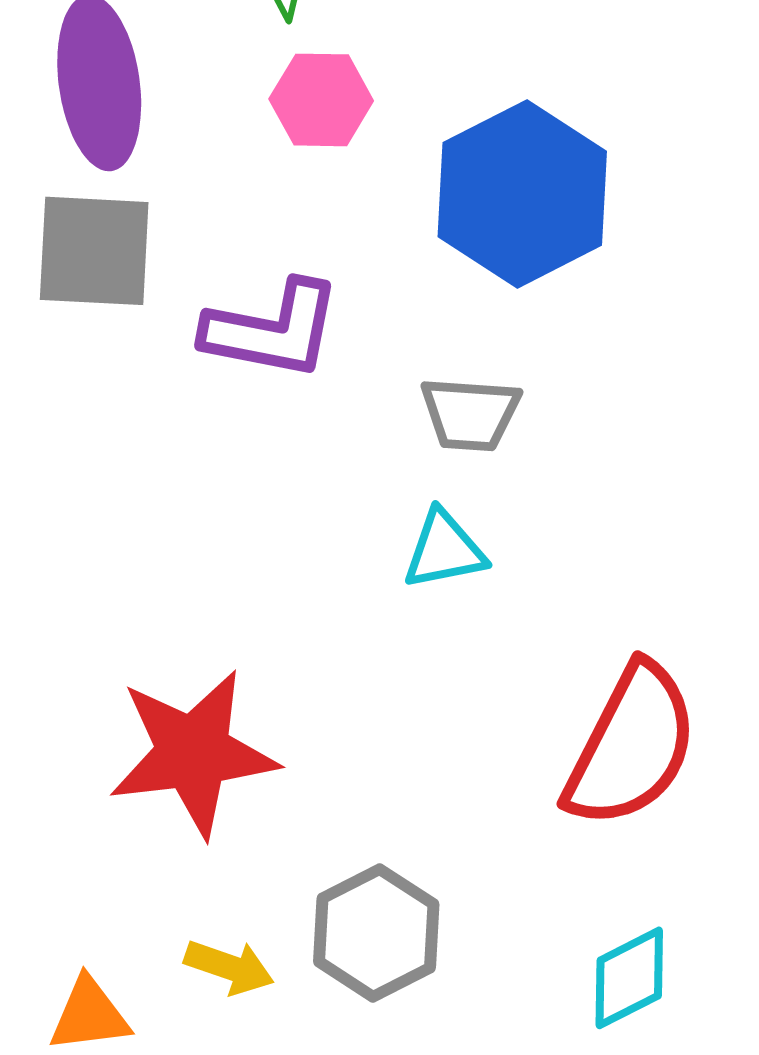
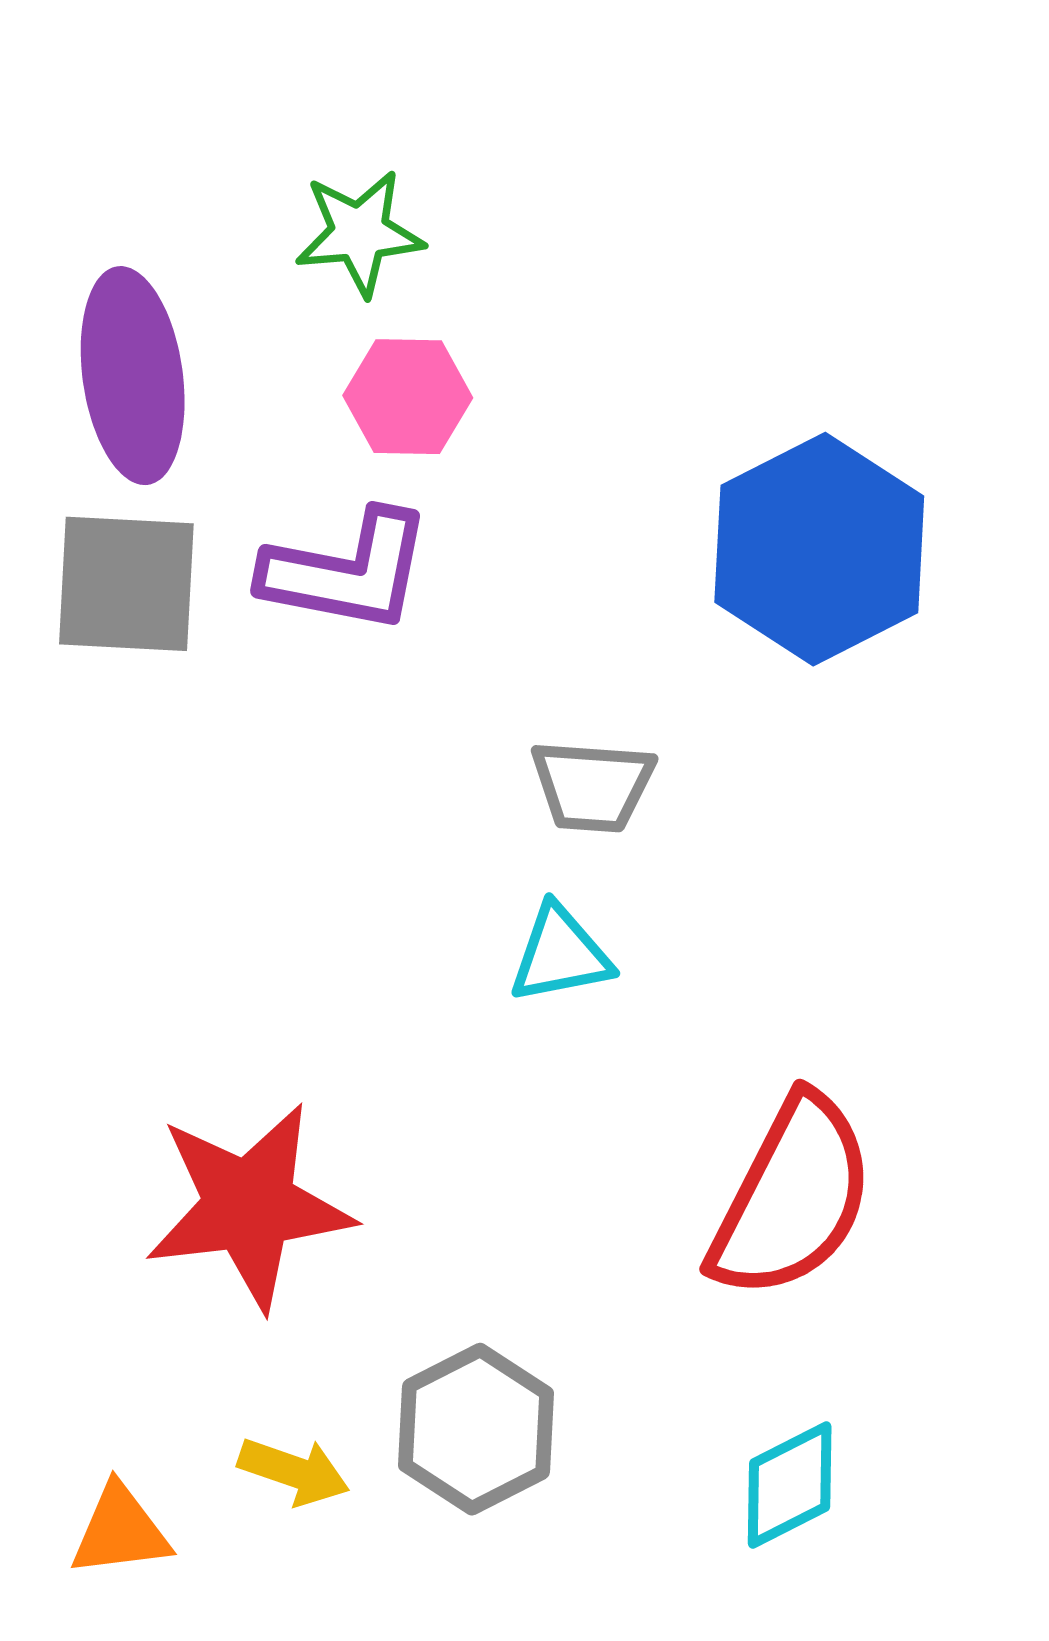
blue hexagon: (522, 194) -> (819, 549), moved
purple L-shape: (272, 330) -> (347, 571), moved

